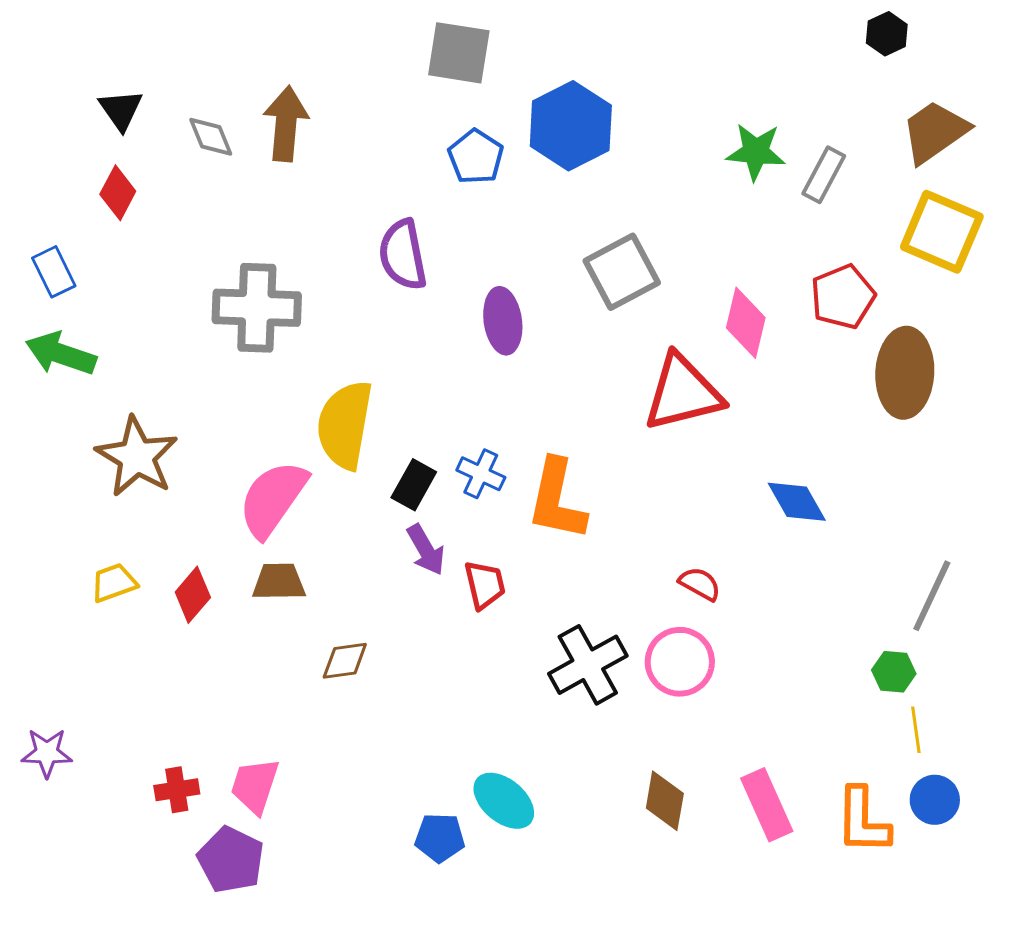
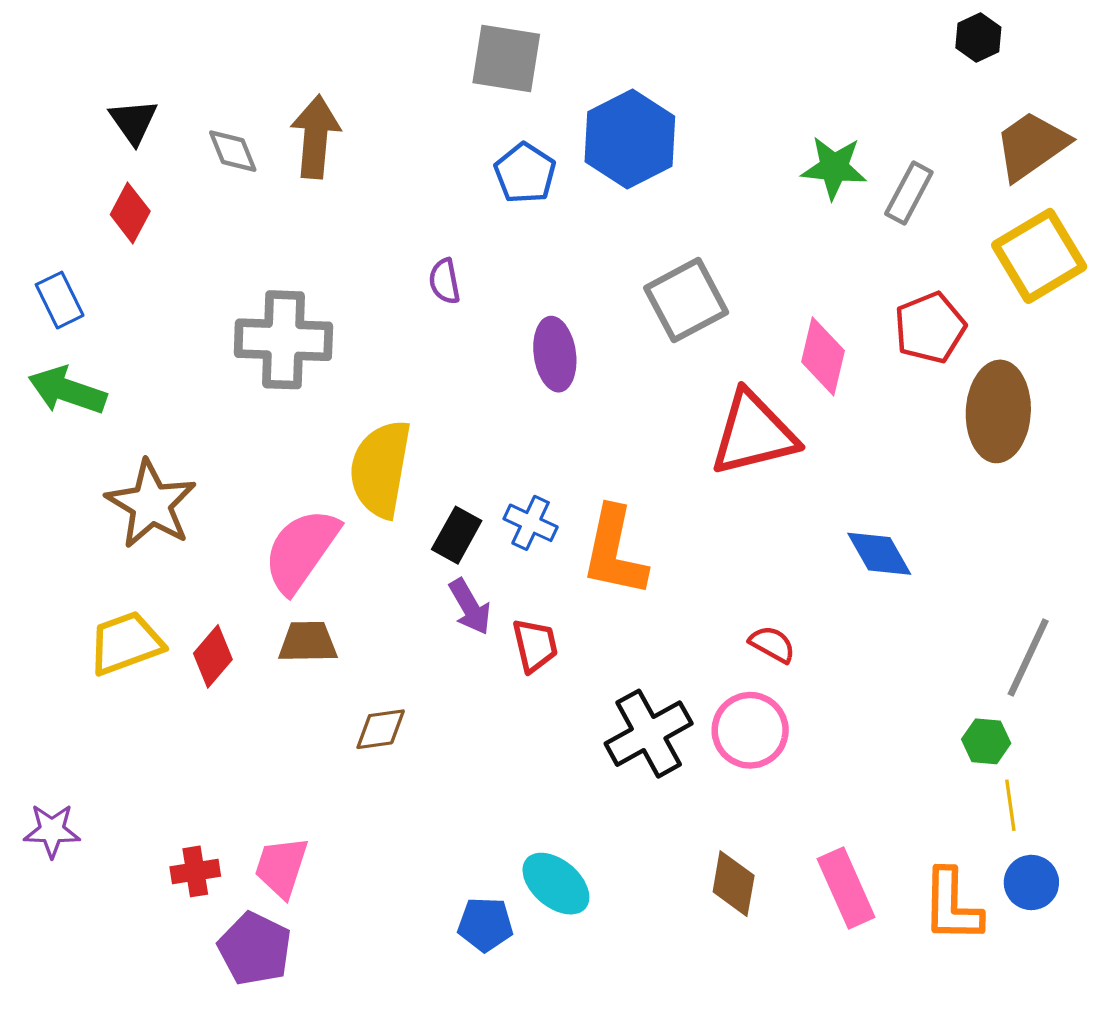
yellow square: (942, 232) -> (1039, 256), turned 36
purple semicircle: (403, 255) -> (445, 281), size x0.6
yellow trapezoid: (114, 583) -> (126, 643), size x1.5

